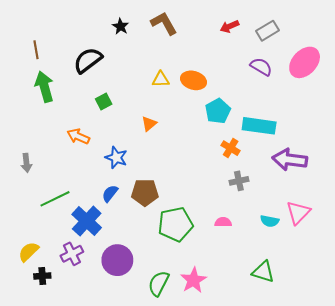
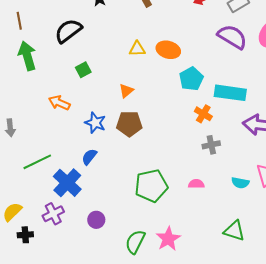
purple semicircle: (261, 67) -> (232, 37), size x1.4
brown pentagon: (145, 192) -> (129, 124), moved
purple circle: (117, 260) -> (96, 220), size x0.6

